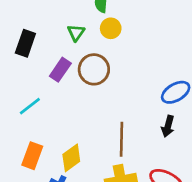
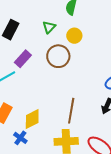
yellow circle: (111, 28) -> (74, 36), moved
purple rectangle: (60, 70) -> (23, 59), moved

